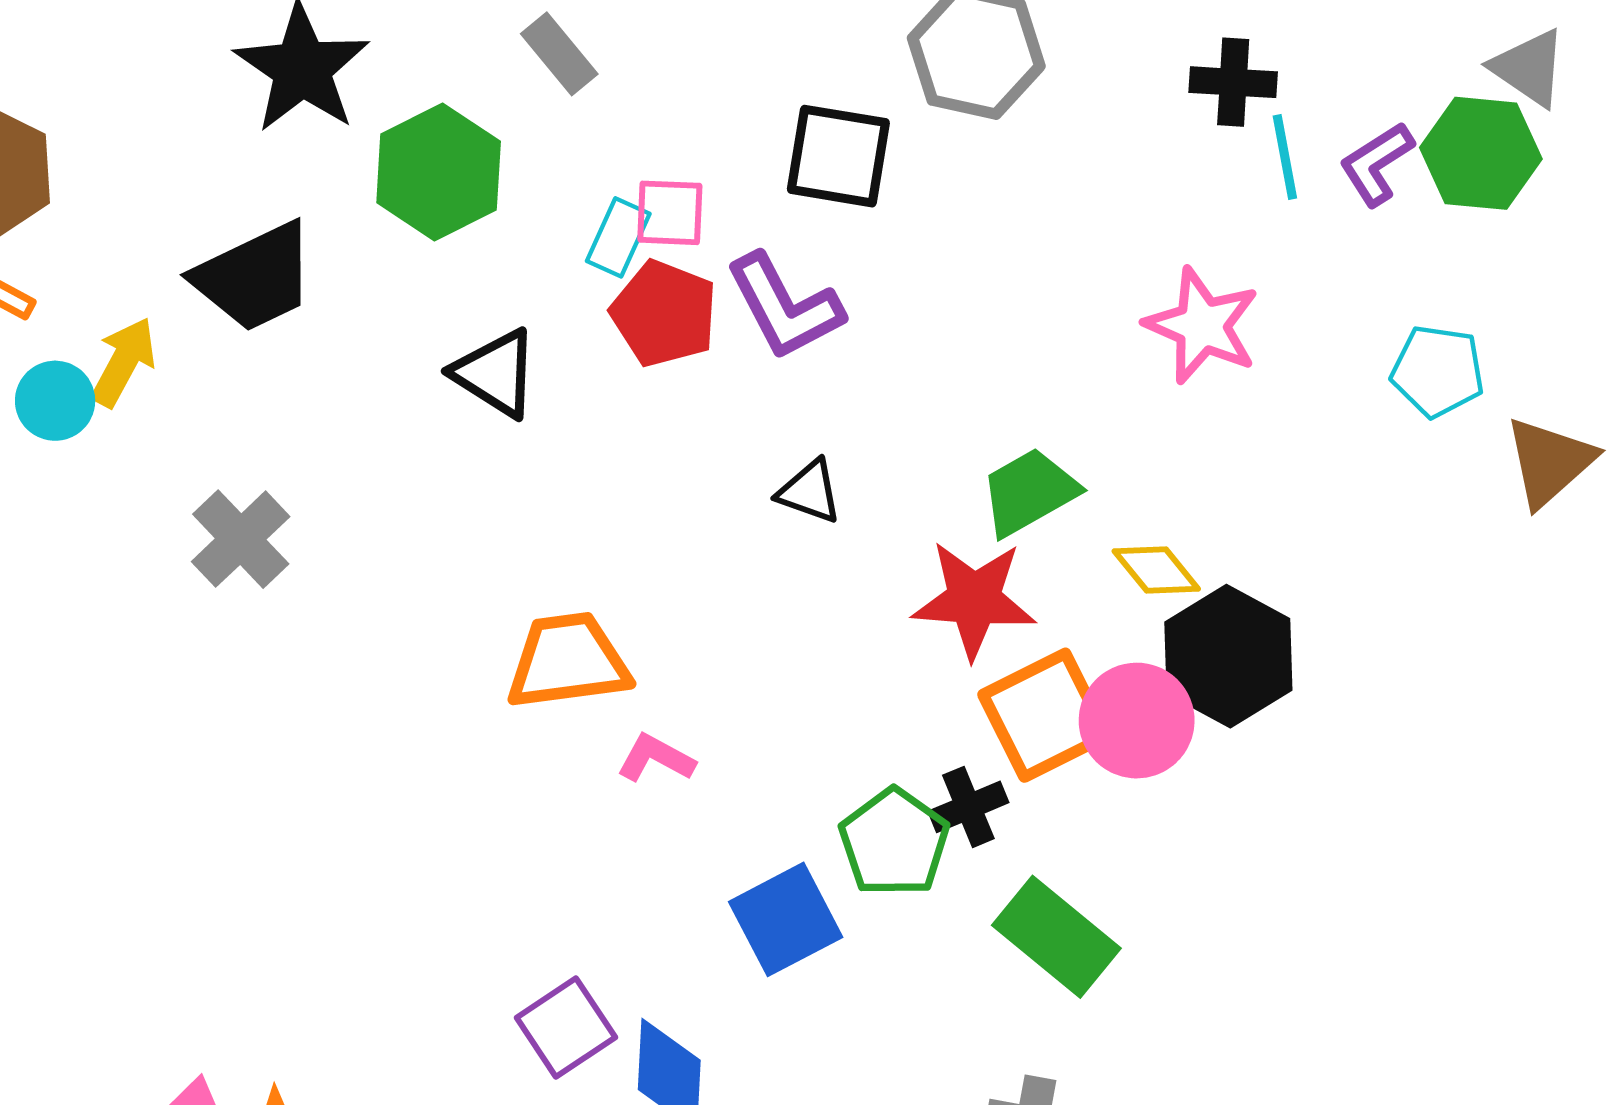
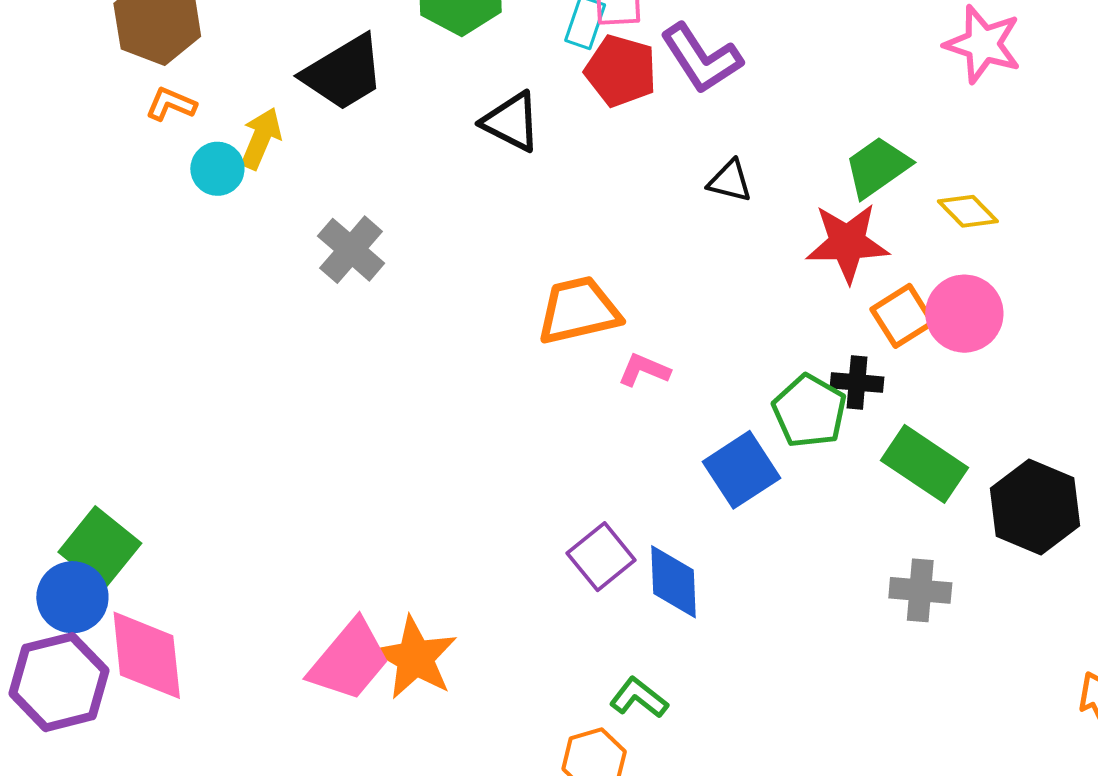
black hexagon: (1228, 656) -> (1035, 507), moved
orange square: (1045, 715) -> (902, 316), size x0.7
black cross: (968, 807) -> (857, 382), turned 33

